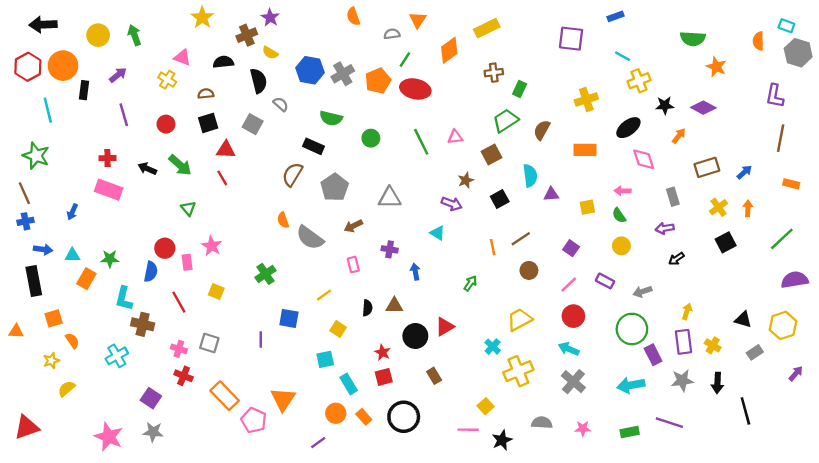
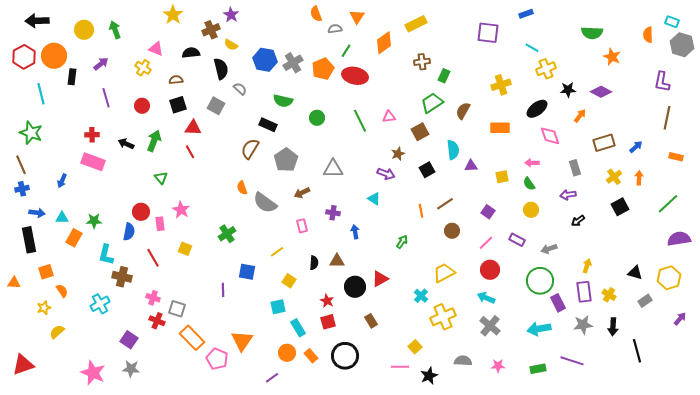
orange semicircle: (353, 16) -> (316, 14), moved
green arrow: (180, 165) -> (154, 141), turned -110
gray square: (209, 343) -> (177, 309), moved

